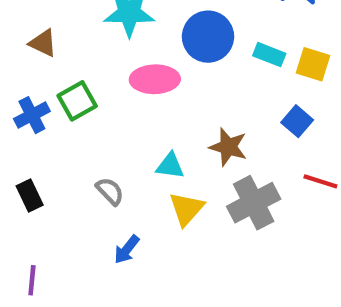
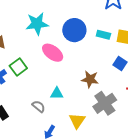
pink ellipse: (155, 79) -> (53, 53), turned 45
cyan triangle: (170, 166) -> (57, 93), moved
yellow triangle: (186, 209) -> (77, 121), moved

